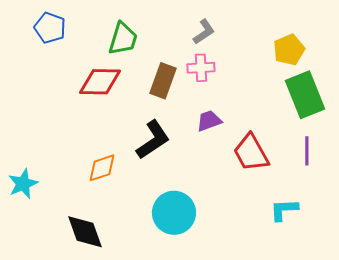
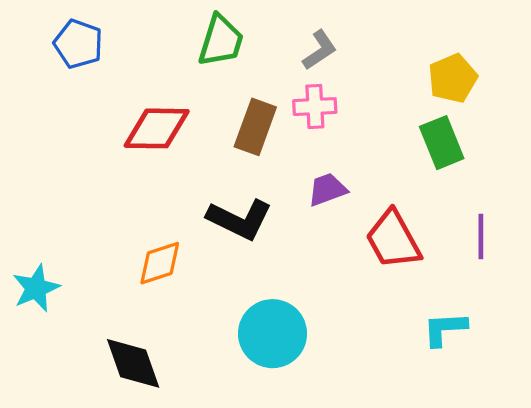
green trapezoid: (123, 39) -> (221, 41), moved
green rectangle: (305, 95) -> (442, 143), moved, size x0.7
black L-shape: (153, 140) -> (240, 219), turned 60

